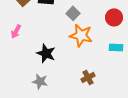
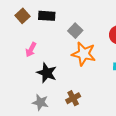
pink arrow: (16, 31) -> (31, 50), moved
brown cross: (88, 77) -> (73, 98), moved

